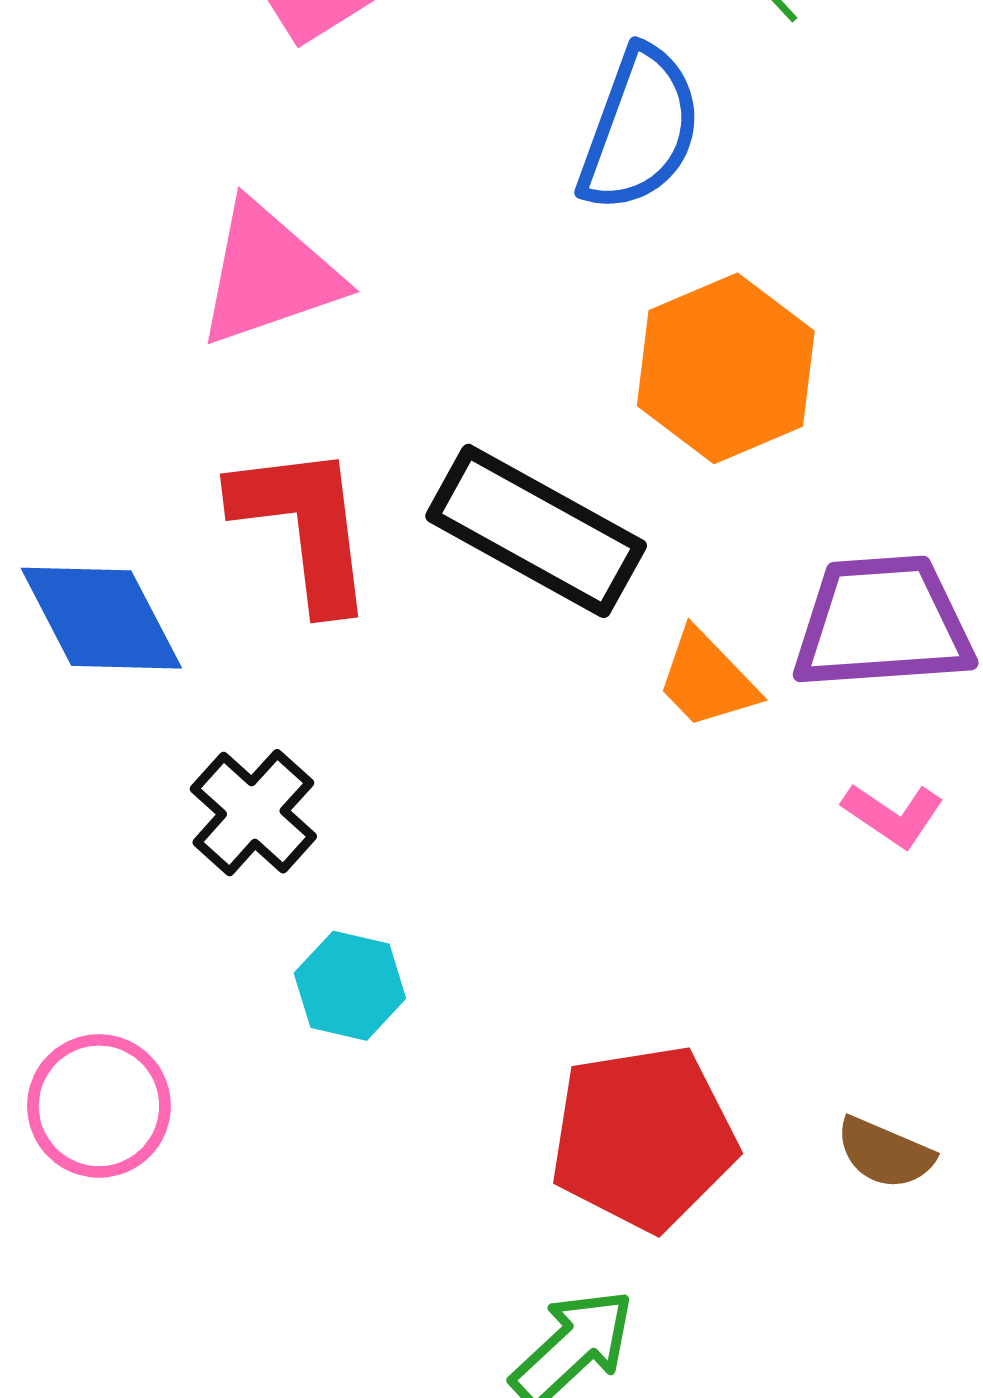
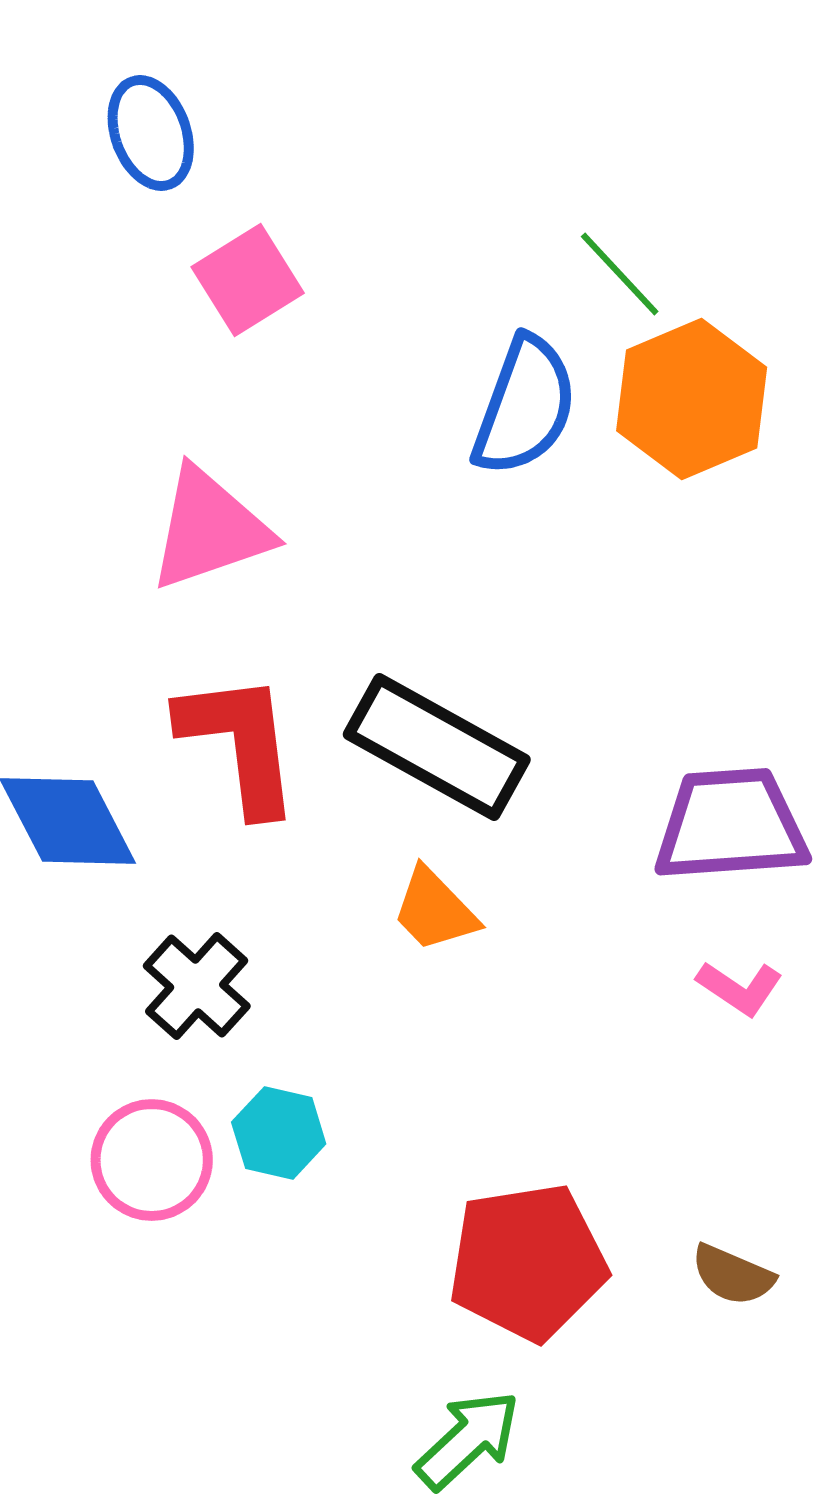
orange hexagon: (726, 368) -> (692, 399), moved
orange trapezoid: (707, 679) -> (435, 910), moved
pink circle: (99, 1106) -> (152, 1160), moved

